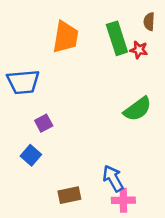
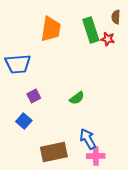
green semicircle: (138, 109) -> (77, 98), moved, size x0.7
brown rectangle: (69, 195) -> (54, 152), size x1.5

